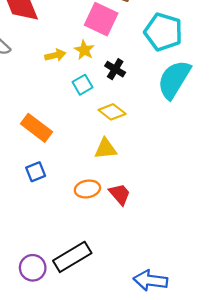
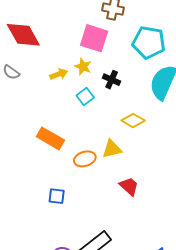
yellow diamond: (112, 112) -> (133, 121), moved
blue square: (36, 172) -> (57, 196), moved, turned 36
orange ellipse: (87, 189) -> (85, 159), moved

